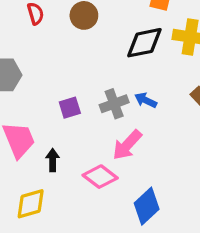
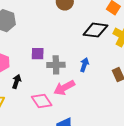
blue arrow: (146, 100) -> (84, 65), turned 64
gray cross: (114, 104) -> (56, 65), moved

